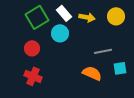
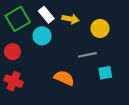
yellow circle: (116, 16) -> (100, 28), moved
orange semicircle: (92, 73) -> (64, 78), moved

